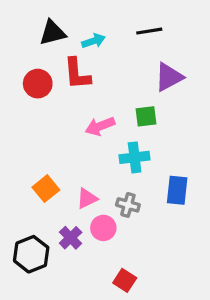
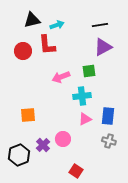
black line: (149, 31) -> (100, 25), moved
orange square: (46, 189) -> (28, 115), turned 35
pink triangle: (87, 198) -> (85, 119), moved
gray cross: (128, 205) -> (109, 141), moved

